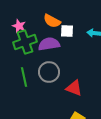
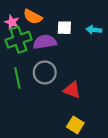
orange semicircle: (52, 21) -> (33, 17), moved

